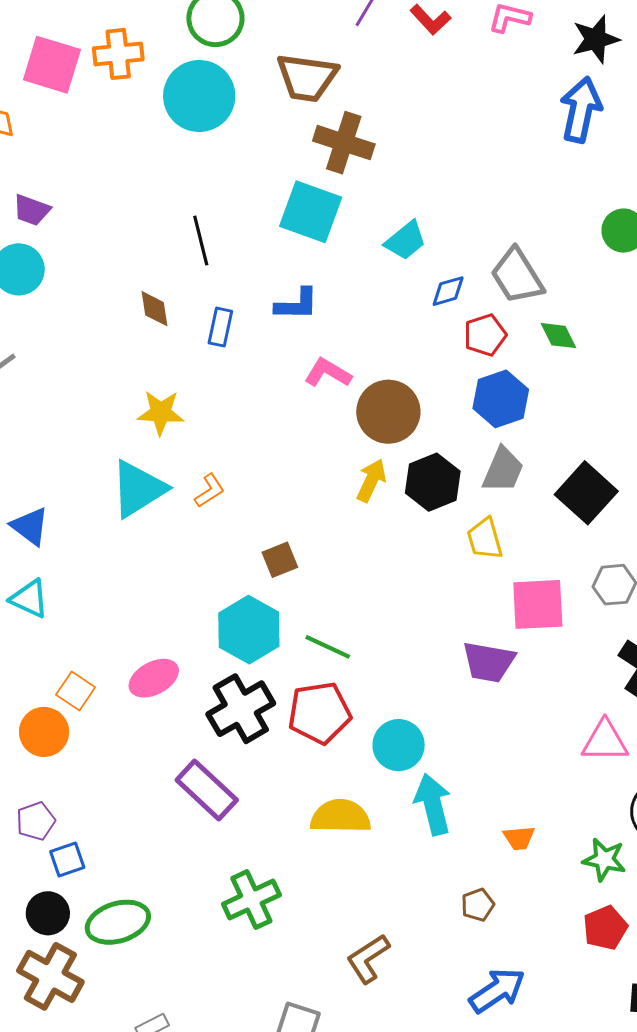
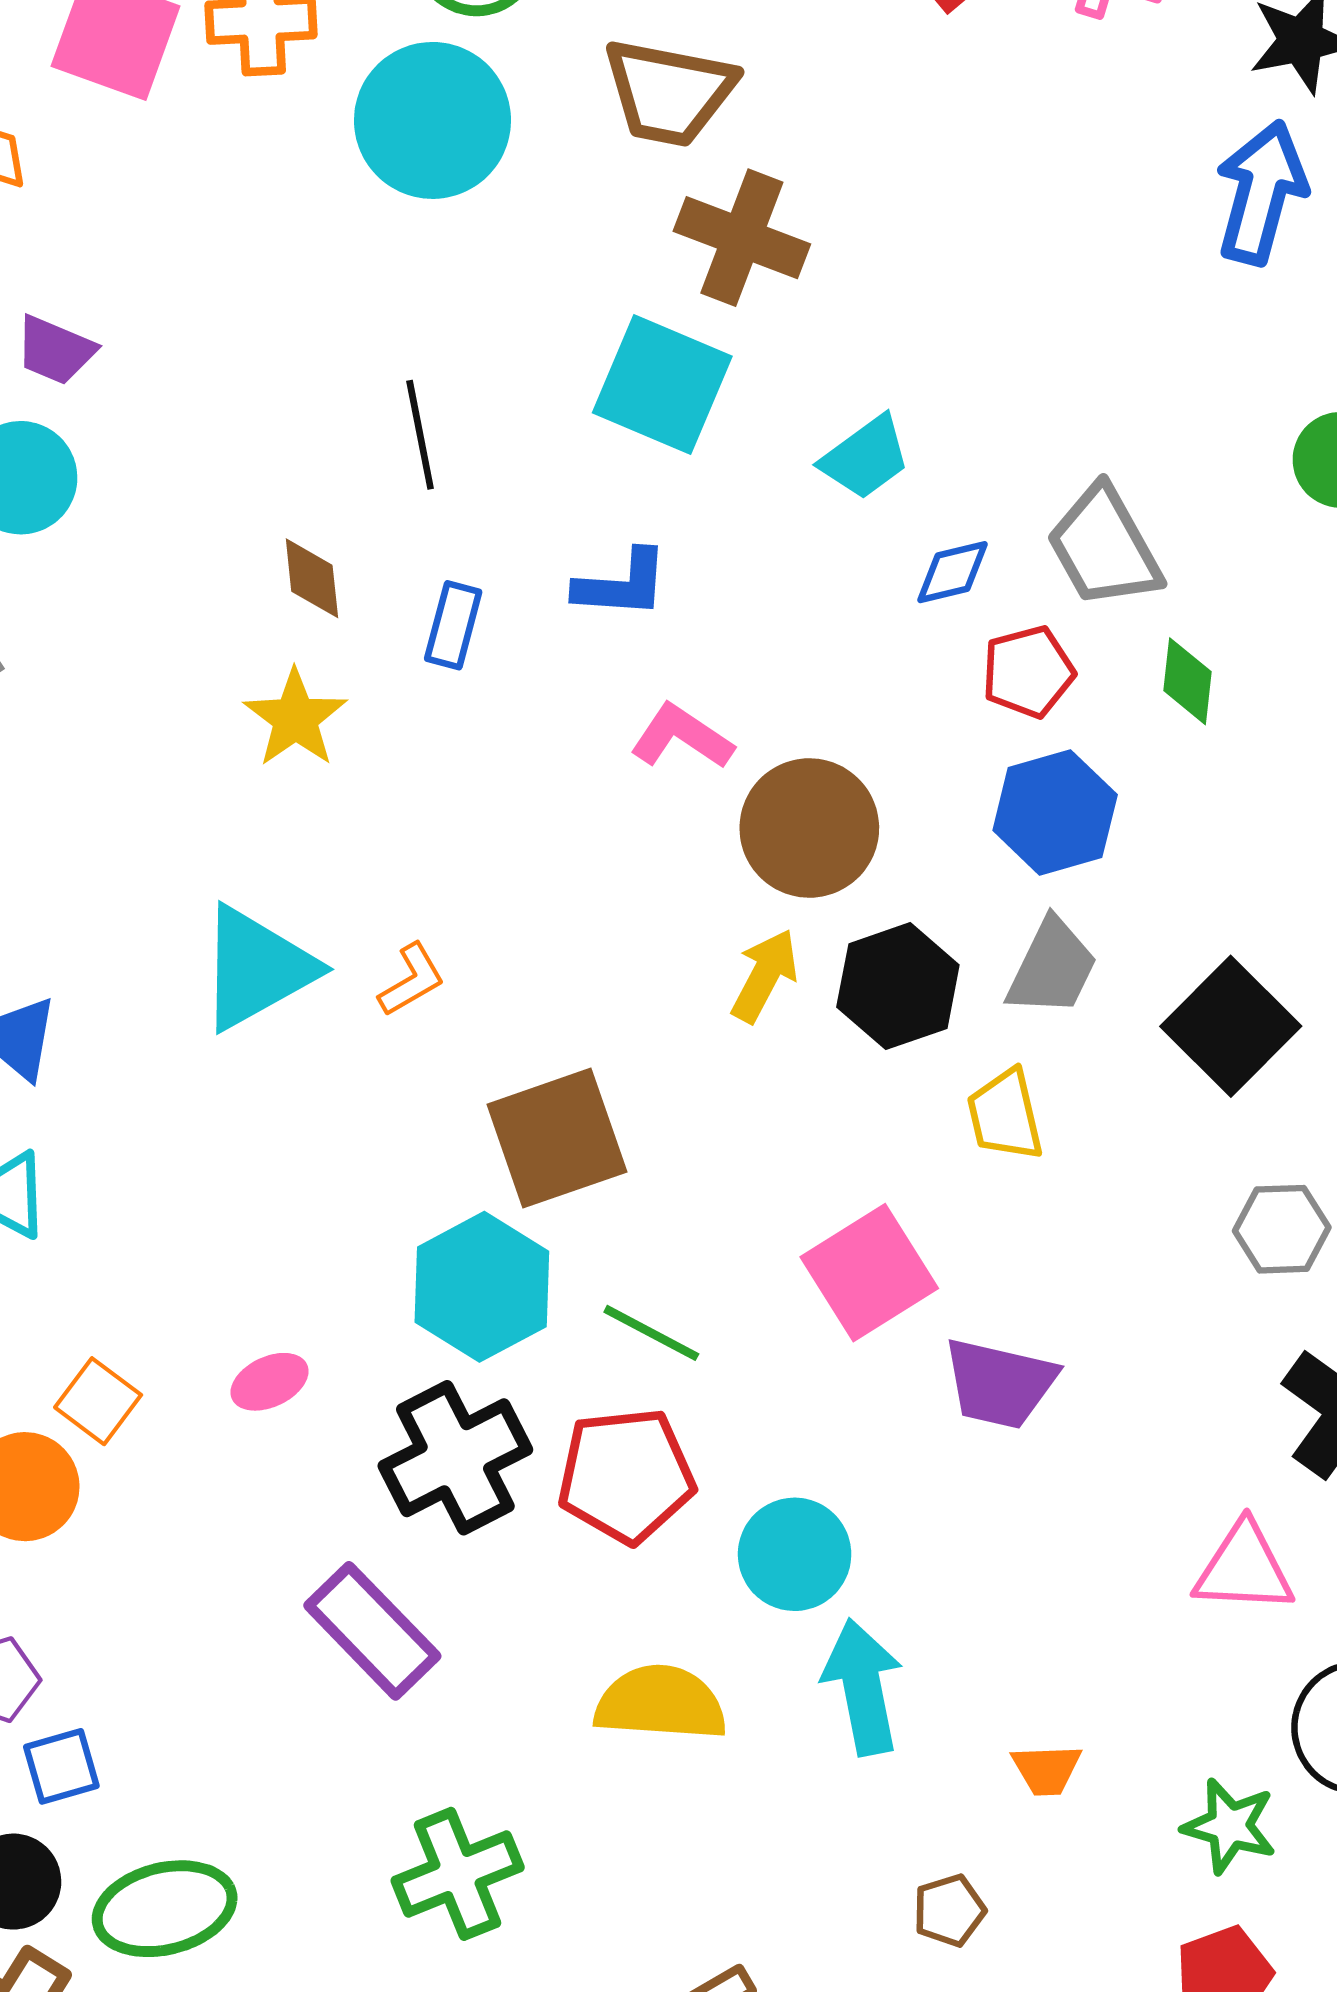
green diamond: (558, 336) -> (1188, 681), turned 30
yellow star: (161, 413) -> (295, 718), moved, turned 30
brown square: (280, 560) -> (557, 1138), size x1.8
pink square: (538, 604) -> (869, 1273), moved, turned -32
pink ellipse: (154, 678) -> (270, 1382), size x0.7

